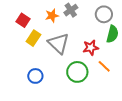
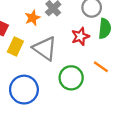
red star: (91, 48) -> (80, 36), moved
blue circle: (35, 76) -> (24, 90), size x1.6

